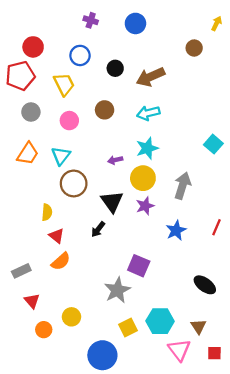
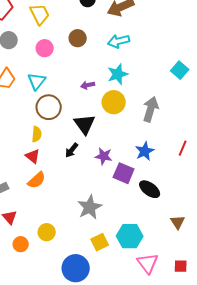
purple star: (145, 206) -> (104, 156), moved, turned 30
yellow semicircle: (47, 212) -> (37, 134), moved
purple square: (139, 266) -> (124, 173), moved
black ellipse: (205, 285) -> (150, 189), moved
brown triangle: (198, 326) -> (178, 222), moved

